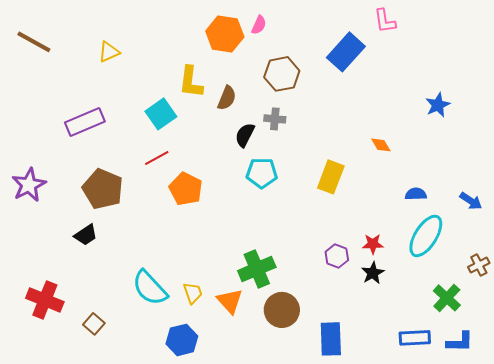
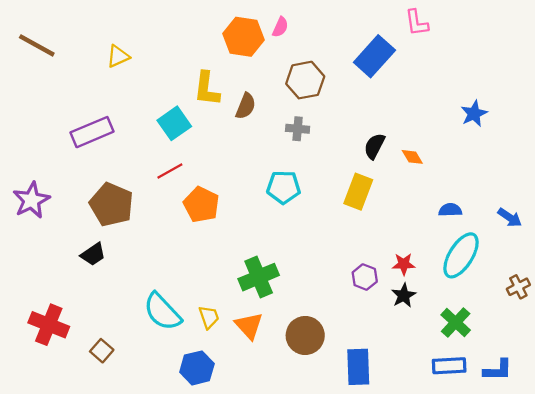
black semicircle: (245, 135) -> (374, 146), moved
green cross: (257, 269) -> (259, 277), moved
green cross: (447, 298) -> (456, 322), moved

